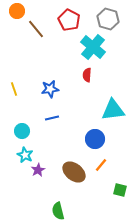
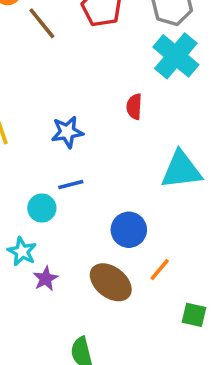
cyan cross: (93, 47) -> (176, 56), moved
cyan circle: (22, 131) -> (42, 208), moved
blue circle: (95, 139) -> (129, 230), moved

